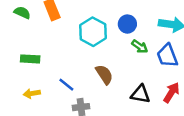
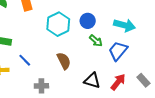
blue trapezoid: (167, 56) -> (118, 51), turned 55
blue line: (66, 85) -> (25, 60), moved

